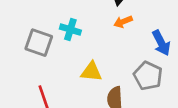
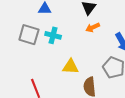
gray square: (39, 43) -> (29, 35), moved

